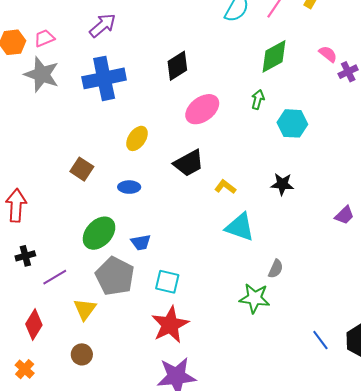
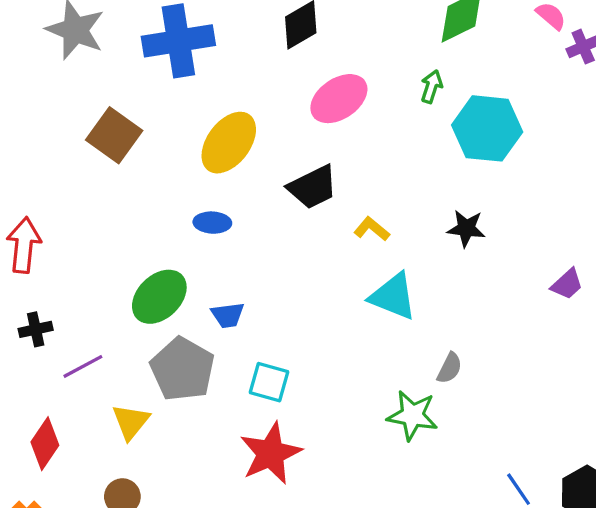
cyan hexagon: (292, 123) -> (487, 128), size x1.4
yellow ellipse: (137, 138) -> (229, 143), size x1.5
brown square: (82, 169) -> (114, 135), moved, size x1.4

